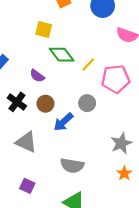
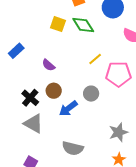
green diamond: (62, 55) -> (83, 25), moved
black cross: (17, 102) -> (30, 98), moved

